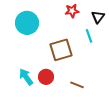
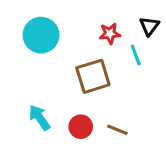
red star: (72, 11) -> (110, 34), moved
red circle: (46, 77) -> (81, 127), moved

